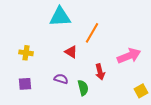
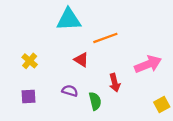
orange line: (92, 33) -> (105, 38), turned 40
yellow cross: (26, 53) -> (30, 61), turned 32

